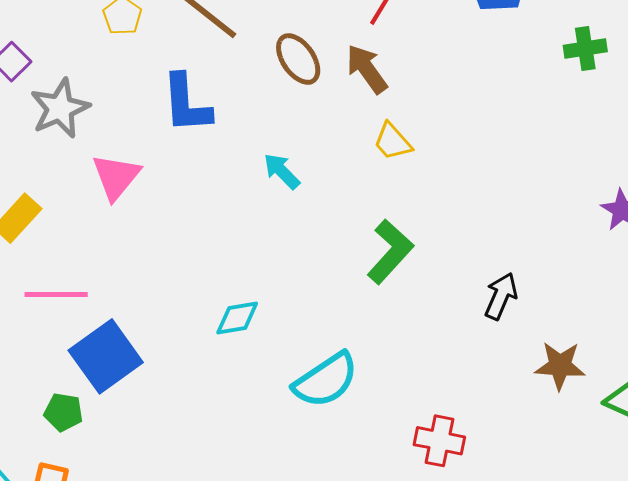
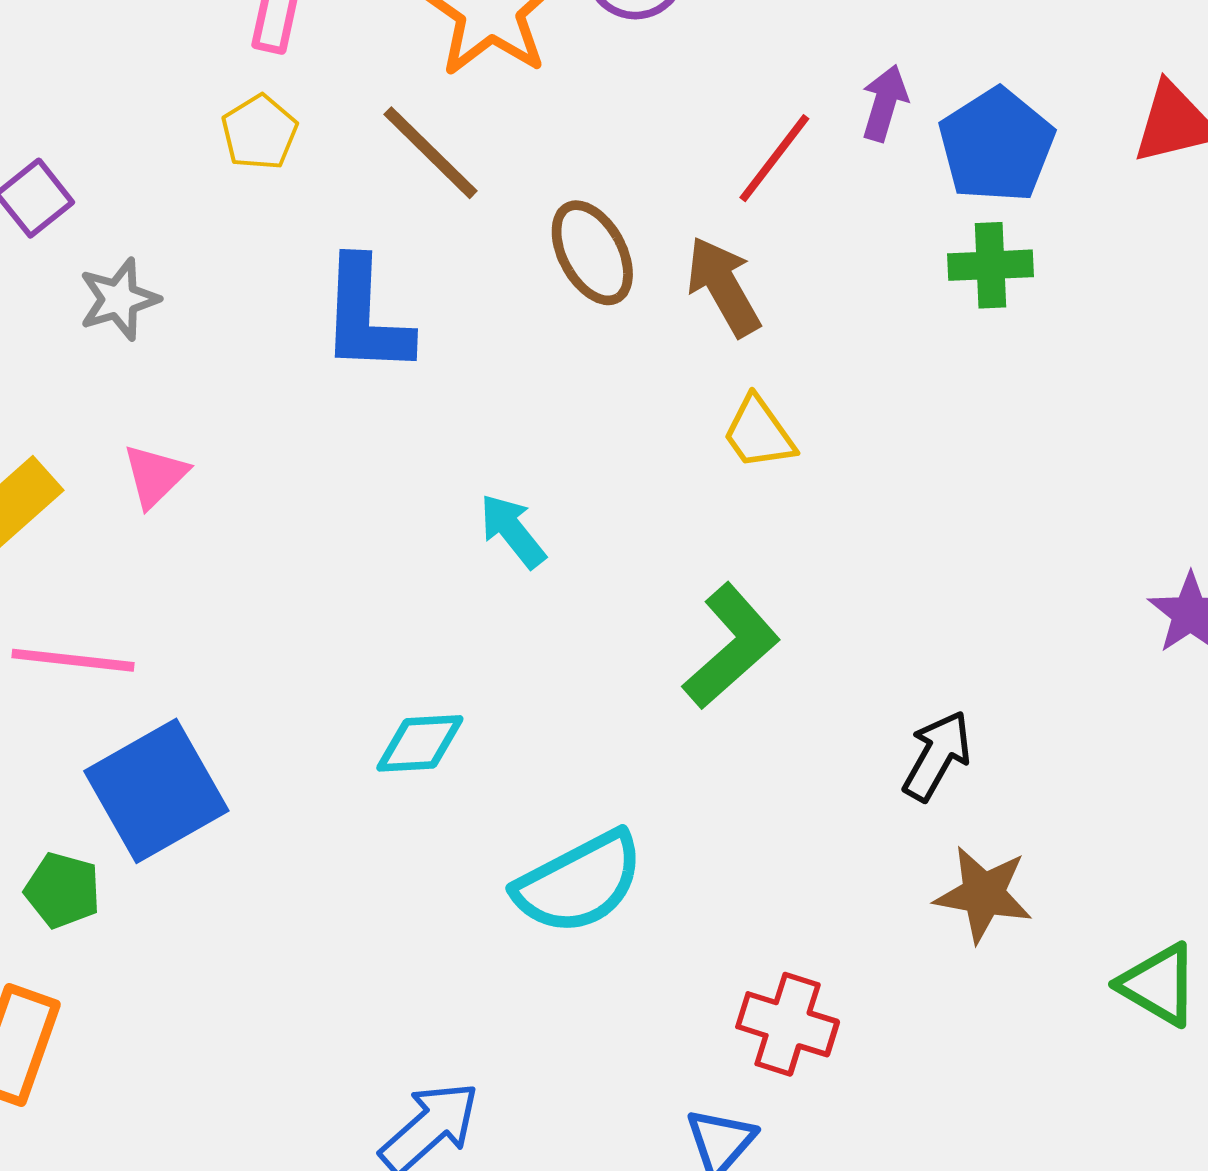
green cross: (585, 49) -> (990, 265), moved
gray star: (60, 108) -> (119, 299), size x0.7
cyan arrow: (282, 171) -> (513, 531), moved
pink triangle: (116, 177) -> (155, 476), moved, size x0.7
brown star: (560, 366) -> (983, 894), moved

